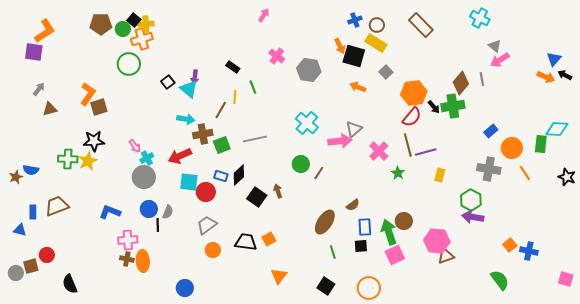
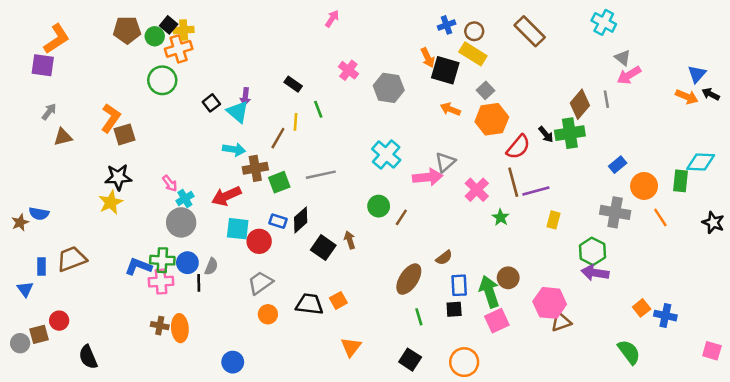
orange hexagon: (414, 93) -> (492, 119), moved
green cross: (68, 159) -> (162, 260), moved
blue triangle: (20, 230) -> (25, 289), turned 40
pink cross: (128, 240) -> (161, 282), moved

